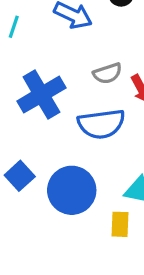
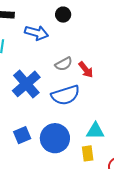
blue square: (20, 176) -> (22, 135), turned 30

